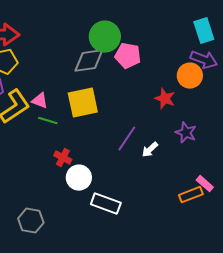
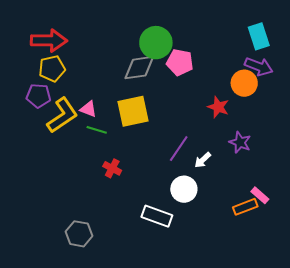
white circle: (79, 178) -> (184, 189), moved

